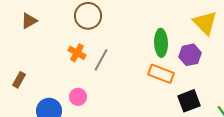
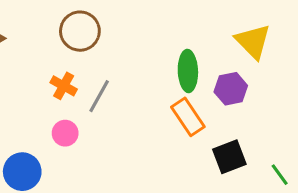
orange rectangle: (161, 74) -> (188, 117), turned 35
pink circle: (78, 97) -> (65, 133), moved

